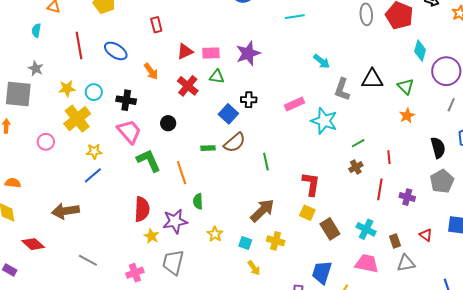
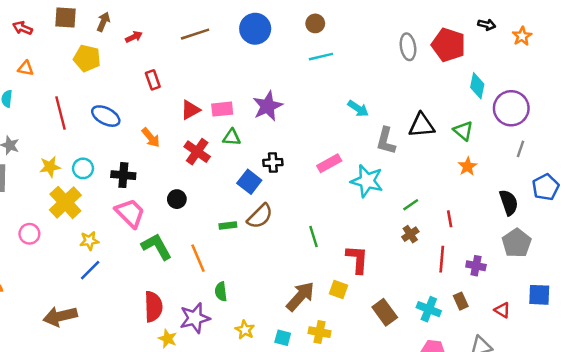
green line: (266, 162) -> (313, 237), moved
yellow square: (307, 213) -> (338, 290), moved
brown rectangle: (395, 241) -> (461, 301), moved

